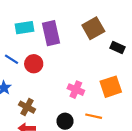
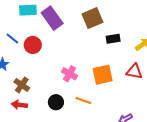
purple rectangle: (51, 33) -> (52, 18), turned -30
black rectangle: (118, 48) -> (113, 39), turned -40

